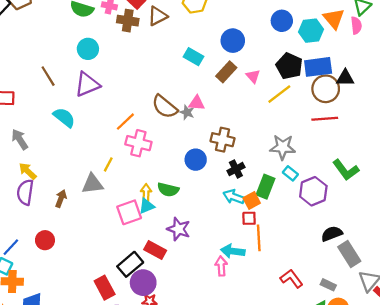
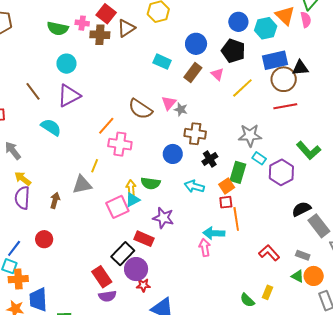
black pentagon: (289, 66) -> (233, 51), moved
pink triangle: (197, 103) -> (169, 103), turned -49
gray star: (187, 112) -> (181, 109), moved
cyan arrow: (234, 197) -> (194, 186), moved

